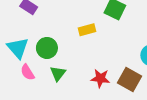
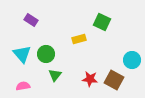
pink semicircle: (27, 72) -> (23, 86), moved, turned 112

